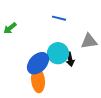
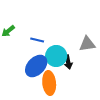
blue line: (59, 18) -> (37, 40), moved
orange ellipse: (38, 80) -> (49, 83), moved

